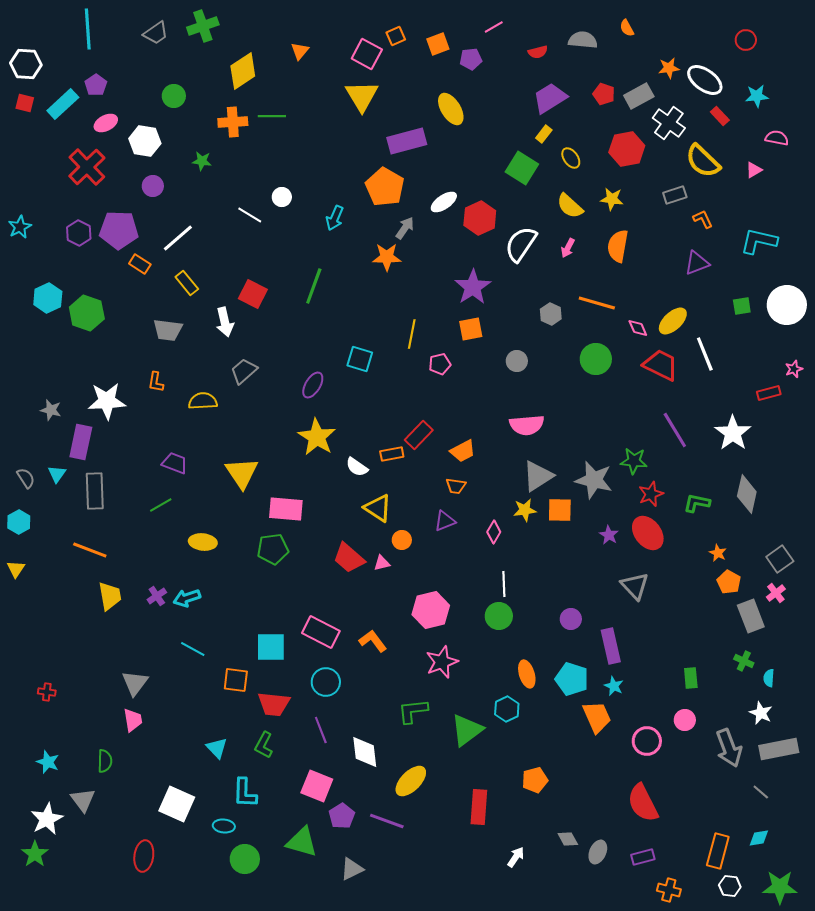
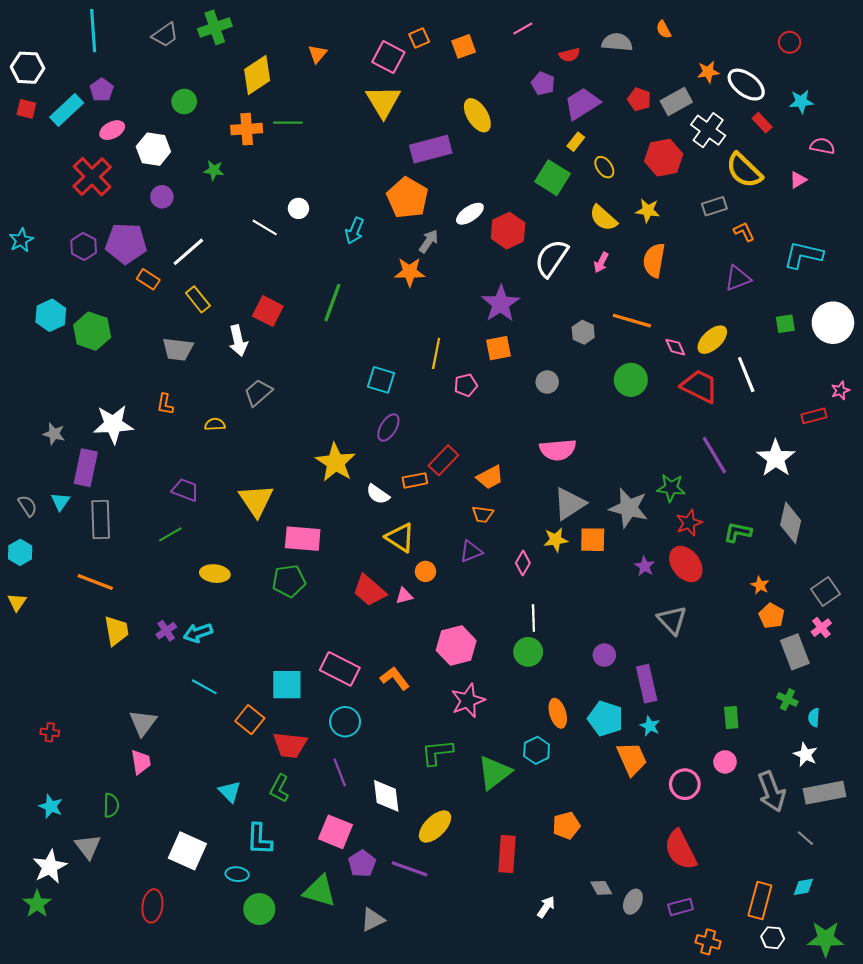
purple pentagon: (471, 59) -> (543, 84), moved, turned 30
purple ellipse: (313, 385) -> (388, 427), moved
yellow semicircle: (203, 401) -> (215, 424), size x0.7
orange square: (236, 680) -> (250, 720), turned 32

